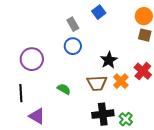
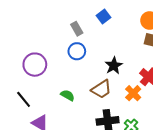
orange cross: (121, 81) -> (133, 93), moved
brown trapezoid: (97, 83) -> (101, 89), turned -30
black line: (21, 93) -> (24, 99), turned -36

